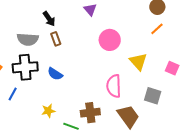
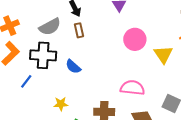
gray semicircle: (28, 39) -> (50, 27), turned -40
yellow triangle: (138, 61) -> (163, 54), moved
pink semicircle: (114, 86) -> (132, 88), turned 90

